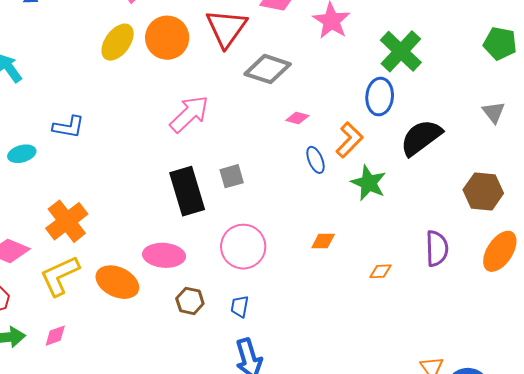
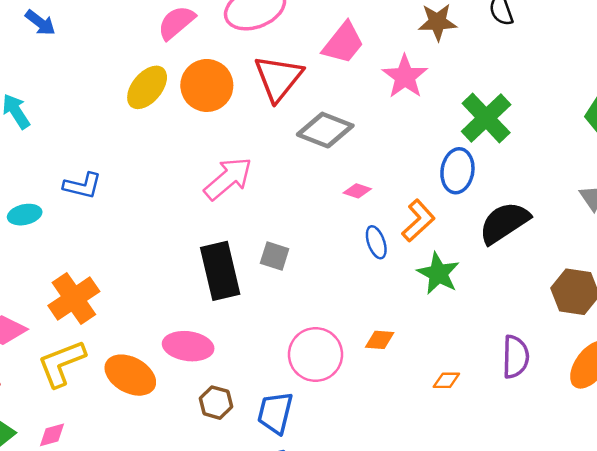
gray square: (232, 176) -> (275, 256), turned 30
pink circle: (243, 247) -> (316, 354), moved
blue trapezoid: (240, 307) -> (275, 413), size x1.6

